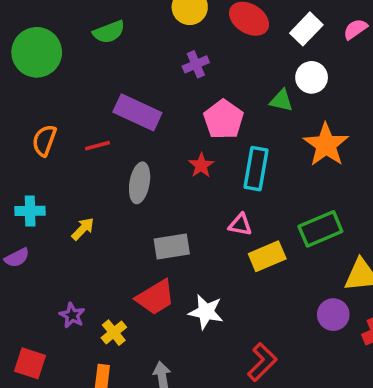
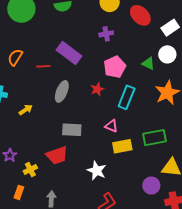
white star: (206, 312) -> (97, 171), moved

